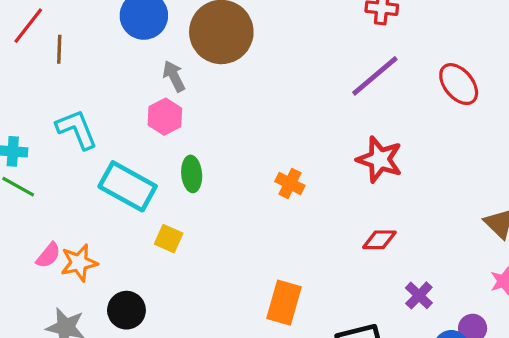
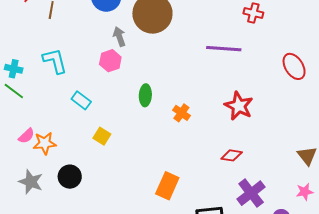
purple line: (375, 76) -> (224, 49), moved, turned 36
green ellipse: (192, 174) -> (145, 95), moved
cyan rectangle: (128, 186) -> (81, 100), size x0.6
purple cross: (419, 295) -> (251, 193), size x1.6

